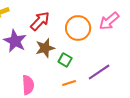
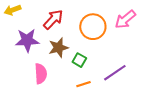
purple star: (15, 41) -> (27, 40), turned -30
pink semicircle: (28, 85) -> (41, 74), moved

